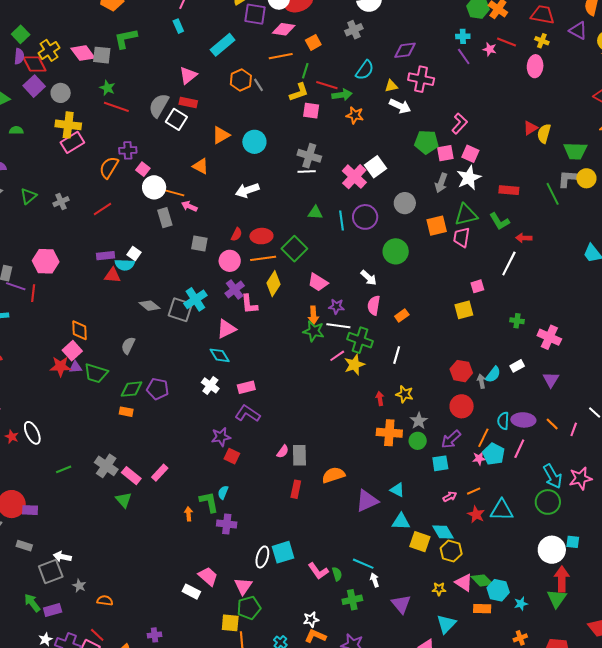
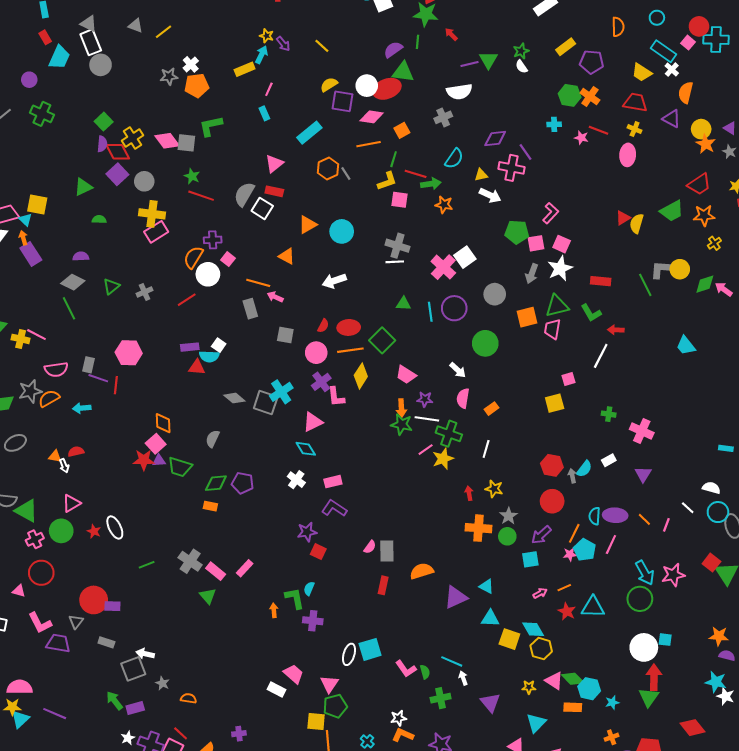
purple line: (464, 57) -> (525, 152), moved
green trapezoid: (575, 151) -> (672, 211), moved, turned -30
white circle: (154, 187) -> (208, 274), moved

